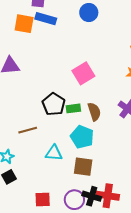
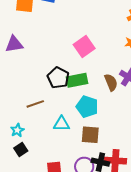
green rectangle: (73, 108) -> (77, 80), size x1.5
brown semicircle: (94, 112) -> (111, 82), moved

